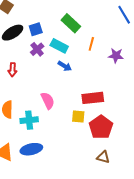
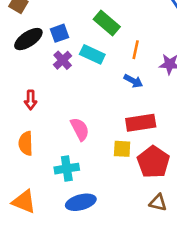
blue arrow: (65, 66) -> (133, 81), moved
red arrow: (13, 70) -> (31, 100), moved
cyan cross: (29, 120) -> (67, 169), moved
blue ellipse: (31, 149) -> (81, 202), moved

